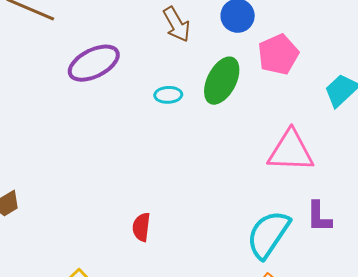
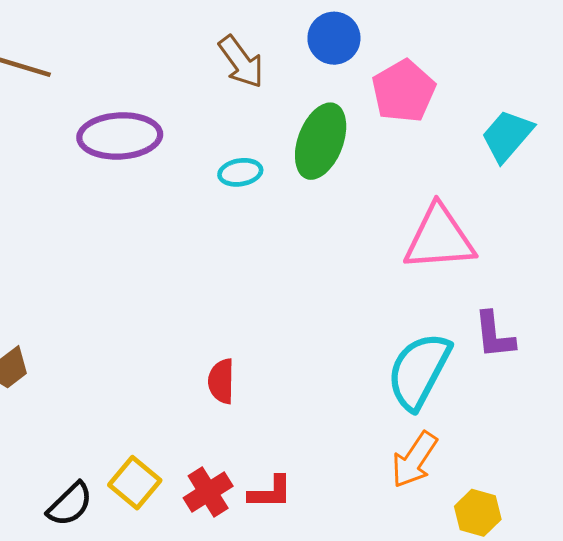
purple ellipse: (94, 63) -> (120, 136), turned 30

